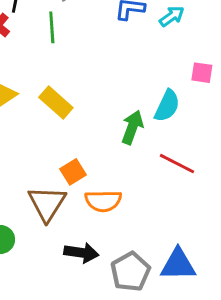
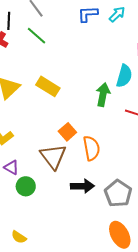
green line: (52, 27) -> (36, 36), turned -35
orange semicircle: (103, 201) -> (91, 148), turned -90

